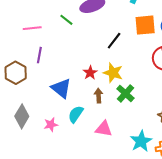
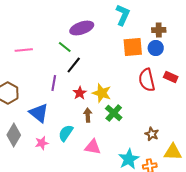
green line: (66, 20) -> (65, 47), moved
black line: (114, 41) -> (74, 65), moved
purple line: (39, 55) -> (54, 83), moved
blue triangle: (61, 88) -> (39, 113), moved

